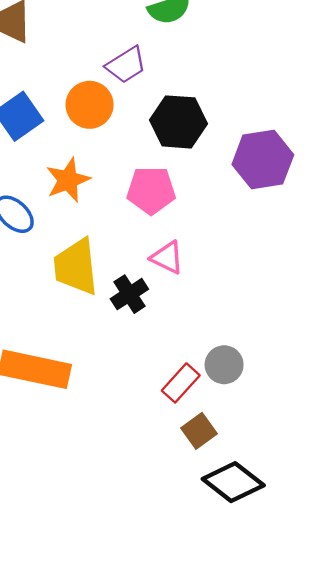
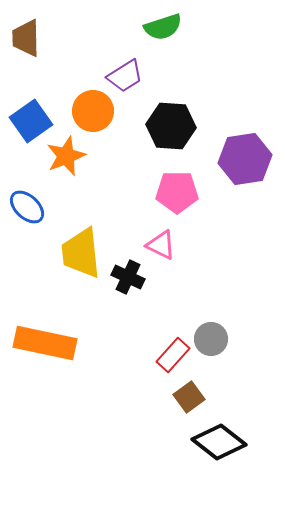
orange star: (68, 180) -> (66, 156), moved
pink pentagon: (151, 190) -> (177, 192), moved
black cross: (129, 294) -> (128, 277), turned -32

